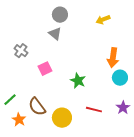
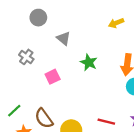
gray circle: (60, 15) -> (38, 18), moved
green star: (78, 81) -> (89, 62), moved

